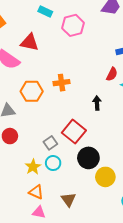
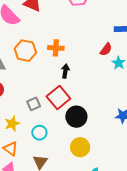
black arrow: (97, 103) -> (65, 71), moved
black circle: (88, 158) -> (76, 117), moved
cyan circle: (53, 163) -> (39, 133), moved

